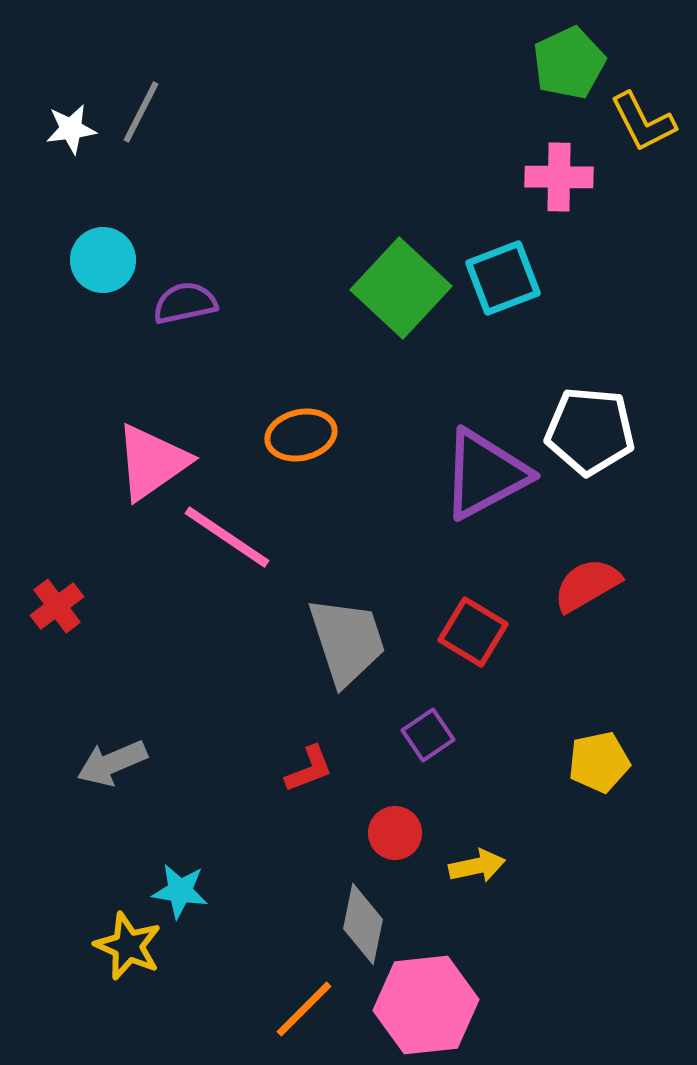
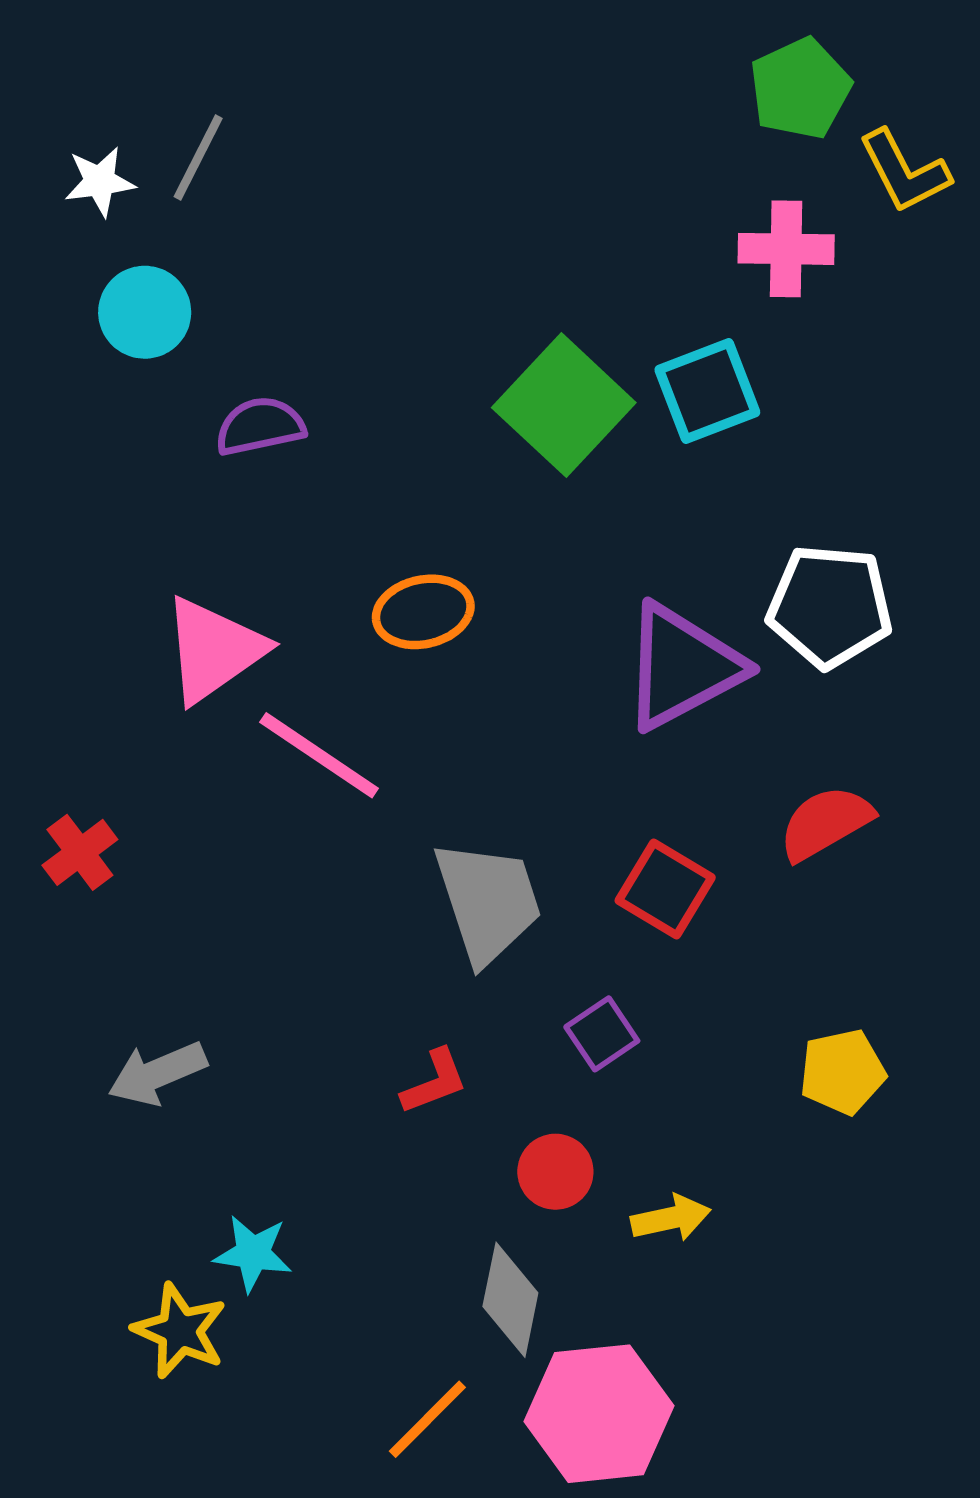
cyan circle: (103, 260) -> (145, 312), moved

